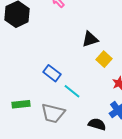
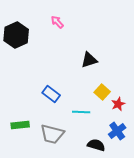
yellow square: (104, 59) -> (102, 92), moved
cyan line: (72, 91) -> (81, 112), moved, turned -36

